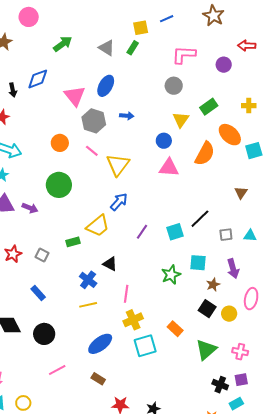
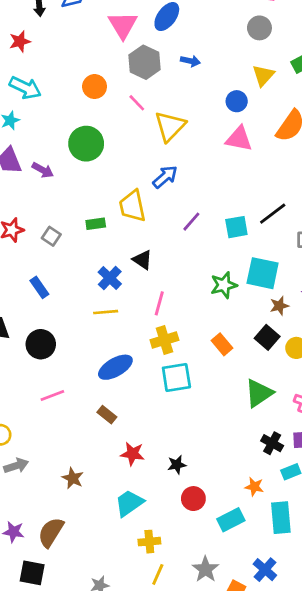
yellow trapezoid: (98, 226) -> (132, 206), turned 110
cyan square: (198, 263) -> (263, 273), size x1.4
orange rectangle: (175, 329) -> (222, 344), moved

